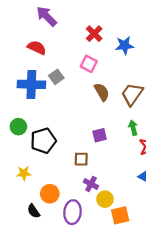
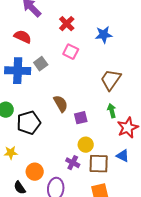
red cross: (94, 34) -> (67, 24), moved
brown semicircle: (102, 92) -> (61, 104), moved
brown square: (81, 159) -> (99, 164), moved, size x1.5
yellow circle: (105, 199) -> (86, 145), moved

